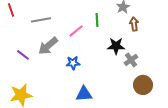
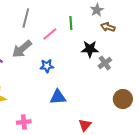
gray line: (41, 20) -> (26, 18), moved, turned -66
brown arrow: (134, 24) -> (108, 27), turned -64
brown circle: (143, 85) -> (123, 99), moved

